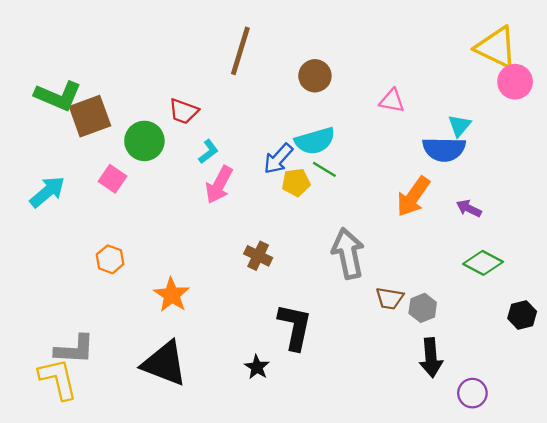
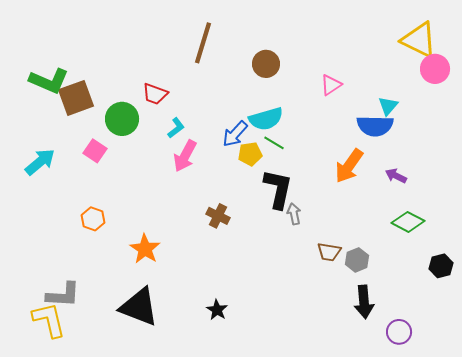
pink triangle: (392, 101) -> (331, 85), turned -45
gray arrow: (348, 253) -> (294, 214), size x0.5
black L-shape: (295, 327) -> (278, 189), moved

